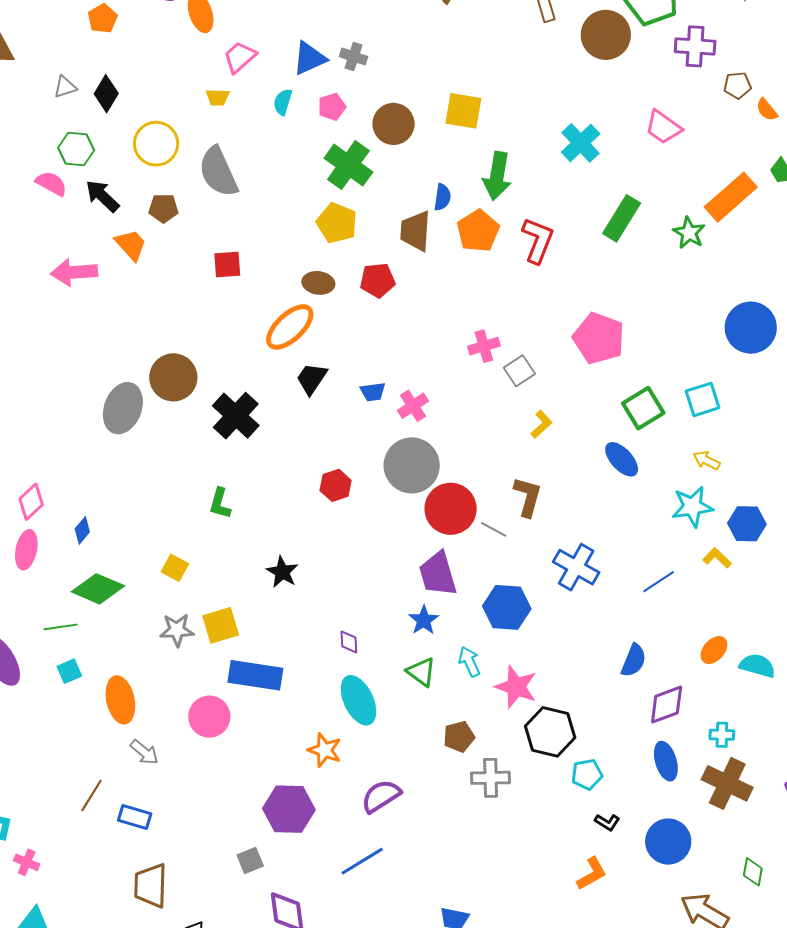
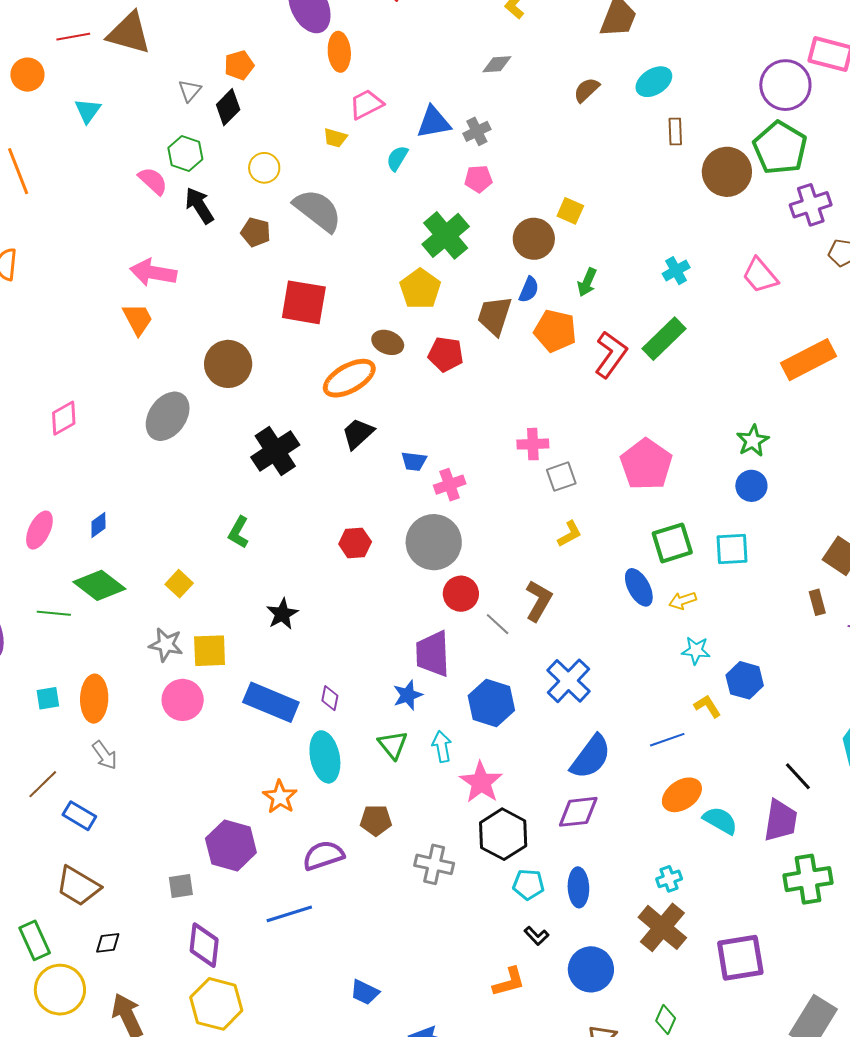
orange pentagon: (103, 19) -> (239, 65), moved
purple cross: (695, 46) -> (811, 205), turned -36
gray cross: (354, 57) -> (477, 131), turned 32
gray triangle: (65, 87) -> (190, 91), turned -45
pink pentagon: (332, 107) -> (478, 179), moved
yellow square: (463, 111) -> (570, 211), size x0.7
brown circle: (394, 124) -> (534, 239), moved
cyan cross: (581, 143) -> (676, 271), size x0.7
yellow circle: (156, 144) -> (264, 168), size x0.7
gray semicircle: (218, 172) -> (318, 210), turned 138
green arrow: (497, 176) -> (587, 282), size x0.6
green rectangle: (622, 218) -> (664, 339), moved
orange pentagon: (478, 231) -> (555, 331), turned 30
green star: (689, 233) -> (753, 441), moved
orange trapezoid: (131, 245) -> (138, 319), moved
red square: (227, 265) -> (304, 302), size x1.6
blue circle: (751, 328) -> (751, 486), moved, size x0.6
brown circle: (173, 377) -> (228, 364), moved
yellow arrow: (706, 460) -> (683, 601), moved, turned -60
pink diamond: (31, 502) -> (64, 418), moved
cyan star: (692, 507) -> (696, 650), size x0.7
red circle: (451, 509) -> (461, 594), size x0.7
blue line: (659, 582) -> (667, 740), moved
orange ellipse: (714, 650) -> (682, 795), size x1.4
blue semicircle: (634, 660) -> (591, 757), moved, size x1.4
cyan square: (69, 671) -> (48, 698), moved
blue rectangle: (255, 675) -> (271, 702), moved
purple diamond: (667, 705) -> (578, 812), moved
pink circle: (209, 717) -> (183, 700), moved
cyan cross: (722, 735) -> (669, 879), turned -35
brown pentagon: (459, 737) -> (376, 820), moved
blue ellipse: (666, 761) -> (578, 887), moved
brown trapezoid: (151, 886) -> (78, 886), turned -75

